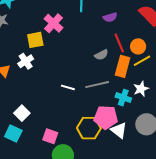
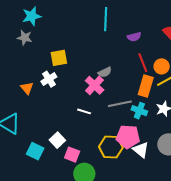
pink cross: (54, 23) -> (95, 85), moved
gray semicircle: (101, 55) -> (105, 72), moved
white line: (68, 87) -> (84, 111), moved
cyan cross: (123, 98) -> (139, 111), moved
white square: (22, 113) -> (57, 140), moved

